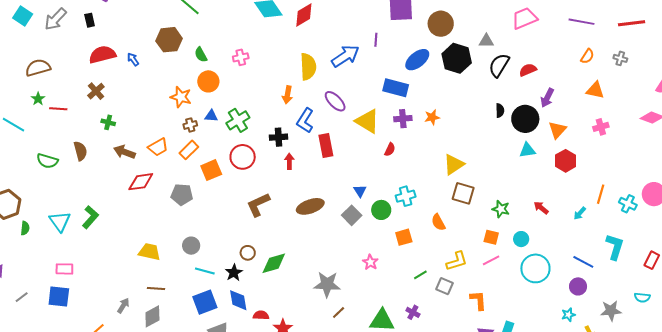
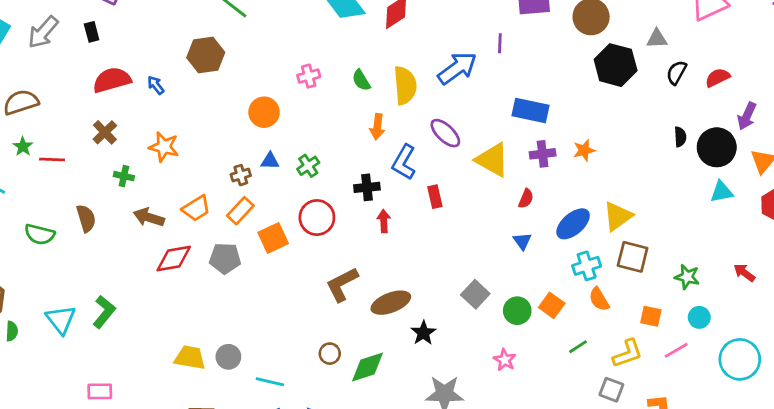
green semicircle: (201, 55) -> (361, 80), moved
blue ellipse: (417, 60) -> (573, 224), moved
black semicircle: (499, 65) -> (676, 73), size x0.7
orange star: (181, 97) -> (164, 147), moved
green cross: (238, 120) -> (308, 166), size x0.7
red rectangle: (326, 146) -> (435, 197), size x0.7
blue triangle: (360, 191) -> (522, 241), moved
gray pentagon: (182, 194) -> (225, 258), moved
cyan cross: (406, 196) -> (587, 266), moved
brown ellipse: (310, 206) -> (391, 303), moved
green circle: (381, 210) -> (517, 311), moved
orange square: (404, 237) -> (552, 305), moved, turned -36
orange square: (491, 237) -> (651, 316), moved
cyan circle: (521, 239) -> (699, 317), moved
gray circle: (191, 246) -> (228, 357), moved
pink rectangle: (64, 269) -> (100, 391), moved
black star: (234, 273) -> (423, 333), moved
green line: (420, 275) -> (578, 347), moved

